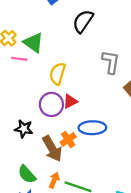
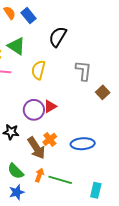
green triangle: (33, 43) -> (16, 46), moved
yellow semicircle: (58, 74) -> (38, 70), moved
blue ellipse: (92, 128) -> (83, 144), moved

